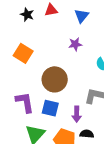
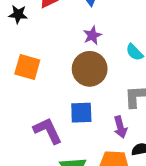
brown circle: (55, 79) -> (90, 69), moved
blue square: (50, 108) -> (81, 113), moved

